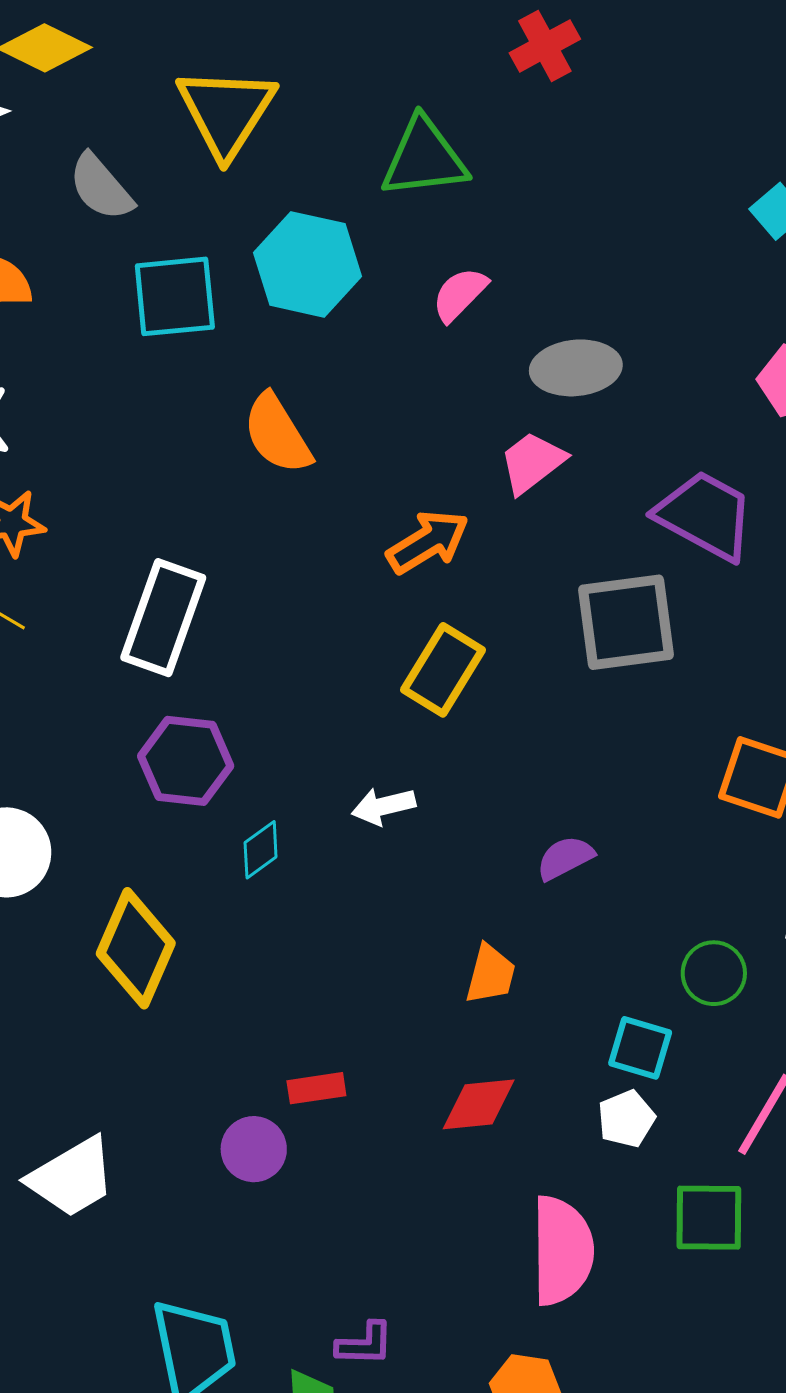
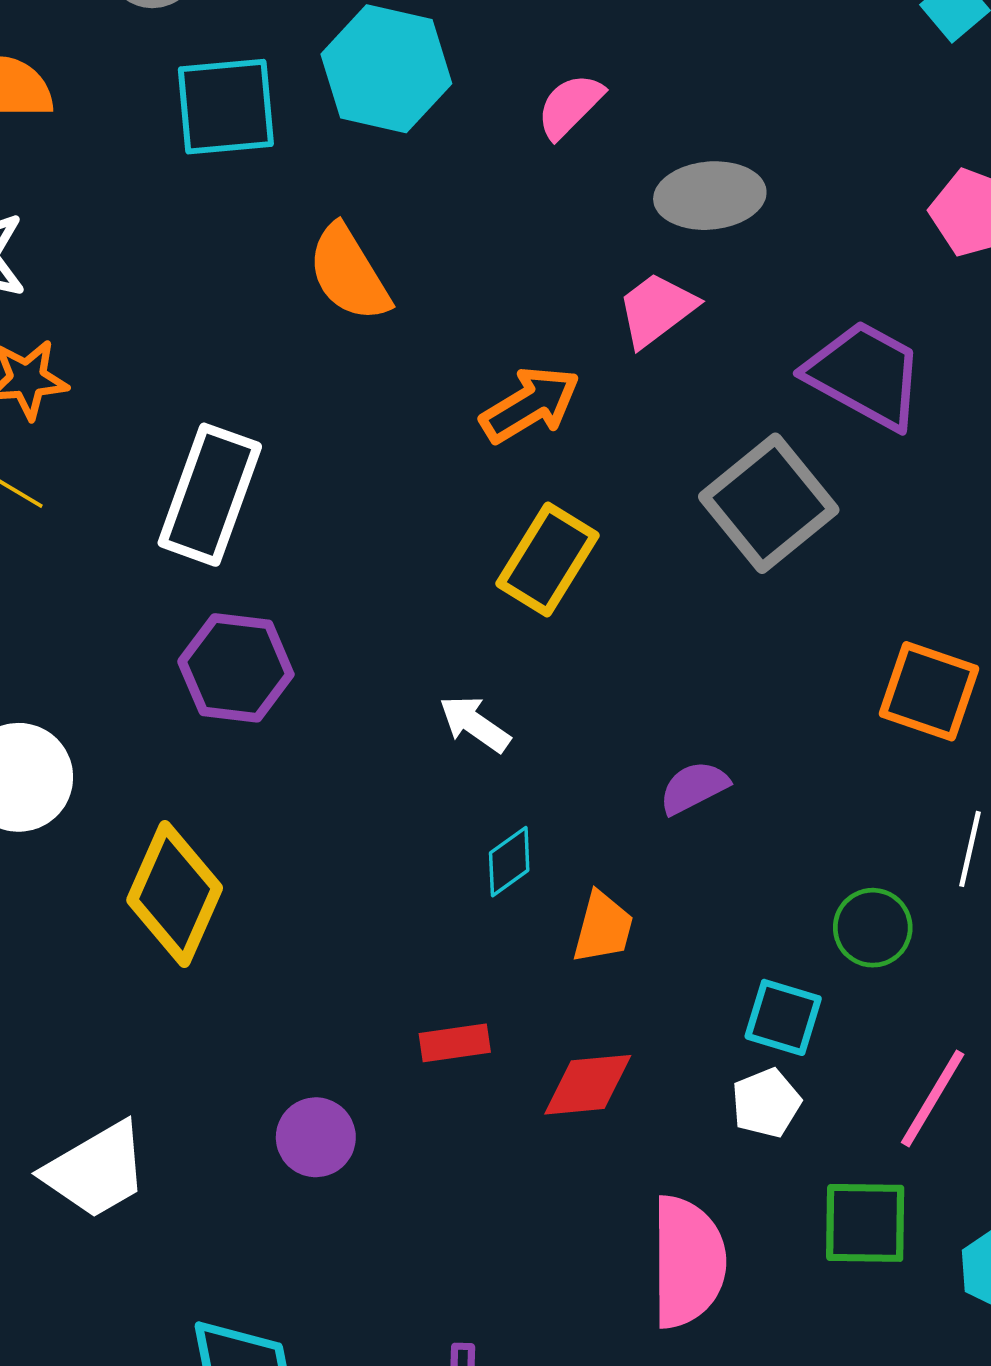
gray square: (626, 622) -> (769, 503), turned -32
white arrow: (383, 806) -> (475, 724), turned 48
cyan diamond: (261, 850) -> (509, 862), moved
red rectangle: (316, 1088) -> (455, 1043), moved

